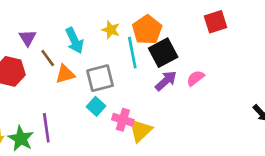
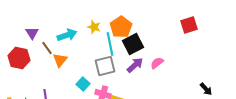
red square: (216, 22) -> (189, 25), moved
cyan arrow: (75, 41) -> (67, 35), turned -84
orange triangle: (65, 74) -> (60, 60), turned -35
gray square: (100, 78) -> (105, 66), moved

